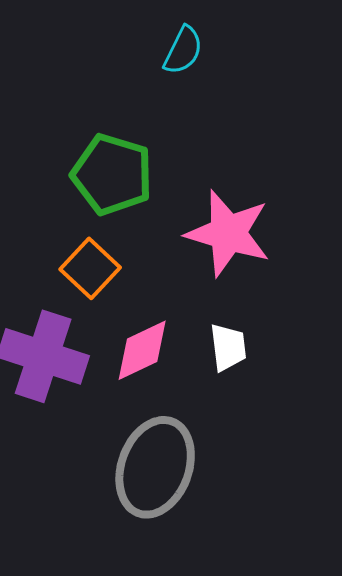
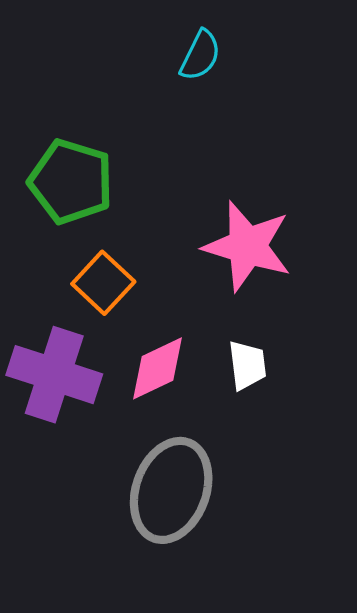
green pentagon: (112, 174) -> (71, 182), moved

